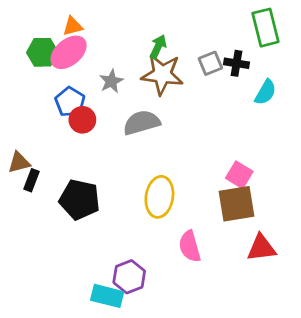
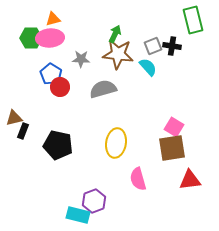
pink ellipse: (69, 52) -> (50, 38), turned 36
gray star: (111, 81) -> (81, 59), turned 30
cyan semicircle: (265, 92) -> (148, 67), moved, turned -72

